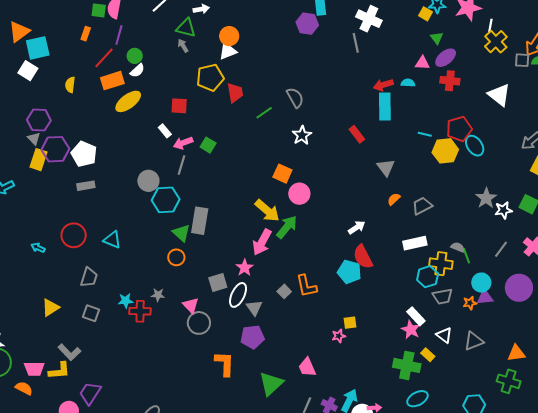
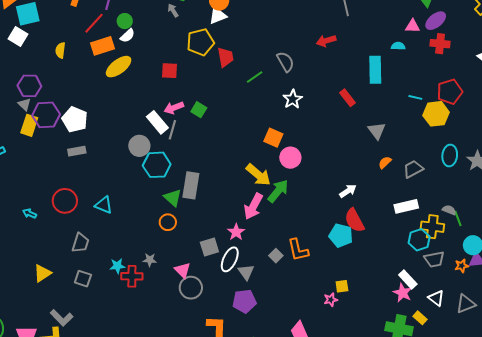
red arrow: (383, 85) -> (326, 41), moved
white rectangle: (165, 131) -> (157, 122), moved, size x1.6
cyan ellipse: (475, 146) -> (450, 155), moved, turned 40

